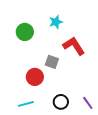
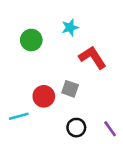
gray square: (52, 62) -> (70, 89), moved
cyan line: (26, 104) -> (19, 116), moved

